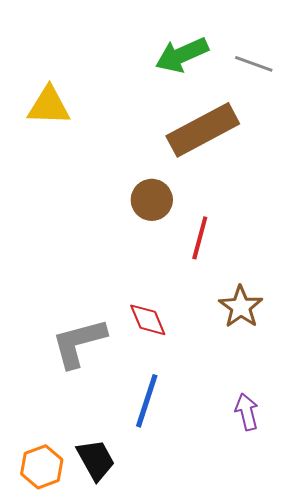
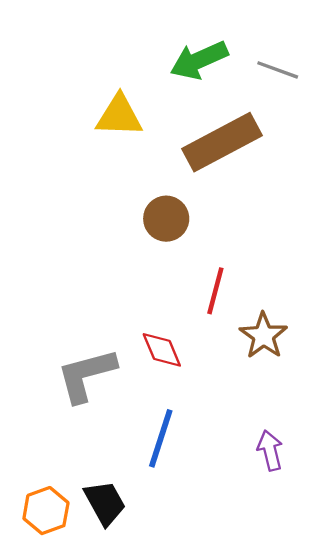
yellow triangle: (49, 106) -> (119, 116), moved
red line: (200, 238) -> (215, 291), moved

